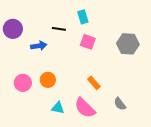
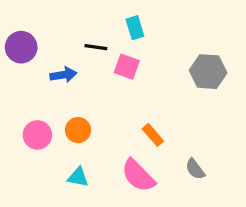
pink square: (88, 42) -> (127, 67), moved
cyan triangle: (58, 108) -> (78, 177), moved

